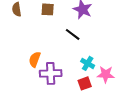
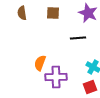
black line: (73, 34) -> (78, 38), turned -42

